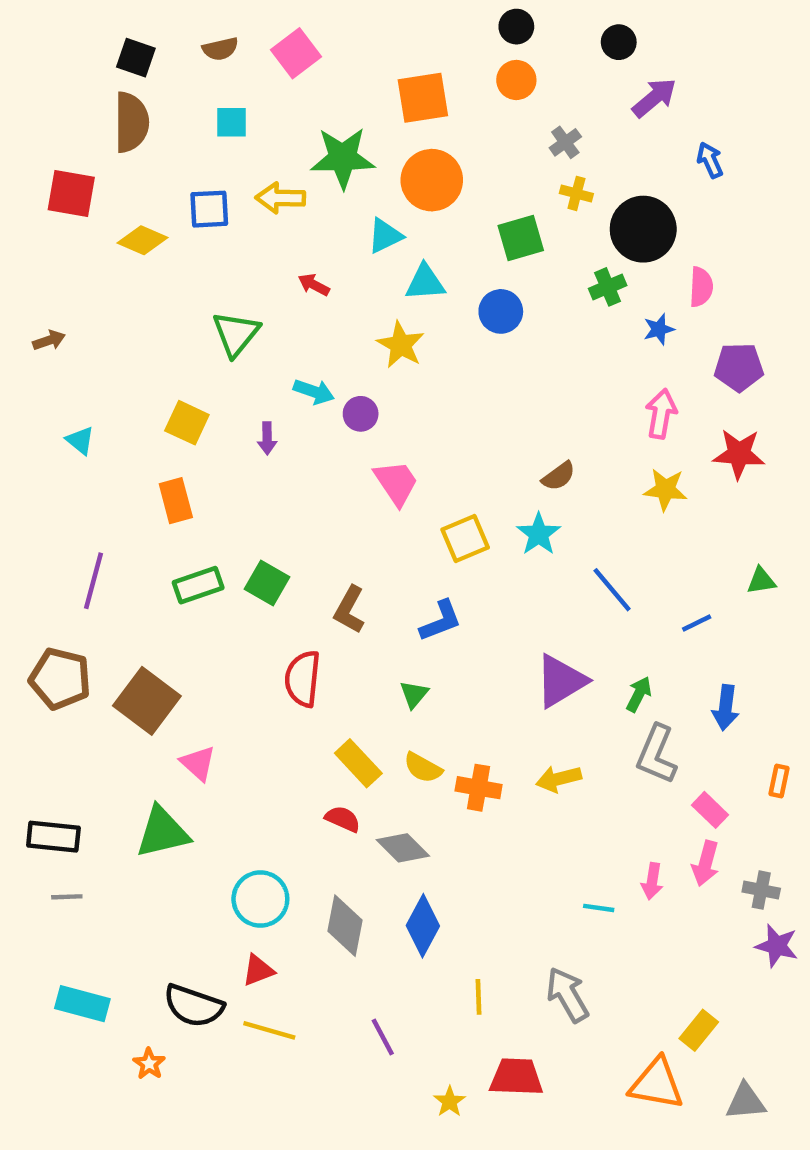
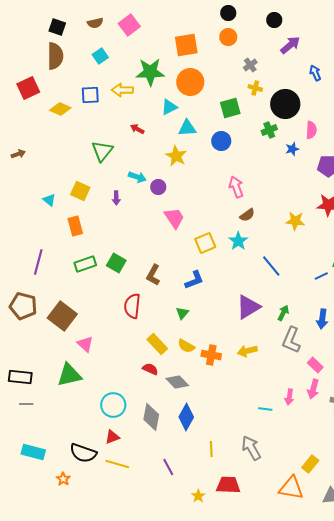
cyan square: (231, 122) -> (100, 56), turned -35
red square: (71, 193) -> (28, 88), turned -35
pink arrow: (661, 414) -> (236, 187), moved, turned -30
cyan triangle: (80, 441) -> (49, 200), moved
blue line: (697, 623) -> (321, 276), moved

